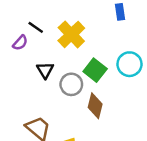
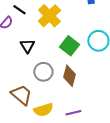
gray circle: (71, 84) -> (43, 72), moved

